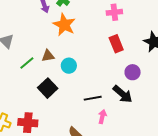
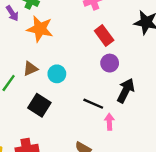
purple circle: (133, 72) -> (110, 63), moved
black arrow: (122, 94) -> (126, 91), turned -90
black line: (93, 98) -> (93, 104), turned 48

